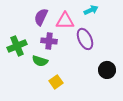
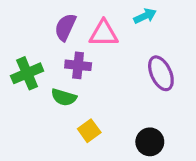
purple ellipse: (85, 39) -> (161, 73), moved
black circle: (107, 70) -> (150, 142), moved

